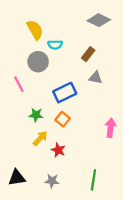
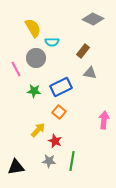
pink line: (19, 84) -> (16, 69), moved
green star: (36, 115) -> (34, 91), moved
green line: (93, 180) -> (72, 161), moved
gray star: (52, 181) -> (49, 161), moved

